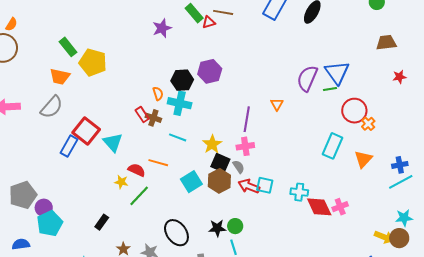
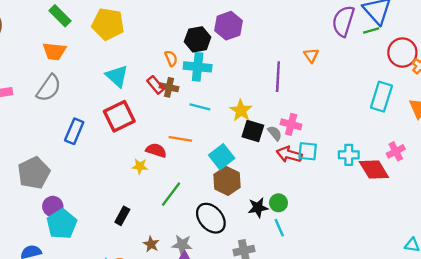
yellow pentagon: (93, 62) -> (108, 24), moved
red square: (86, 131) -> (119, 116), moved, turned 32
cyan triangle: (113, 142) -> (117, 76), moved
pink cross: (245, 146) -> (291, 124), moved, turned 30
brown hexagon: (219, 181) -> (227, 181), moved
gray pentagon: (23, 195) -> (34, 173), moved
green line: (139, 196) -> (171, 194), moved
pink cross: (340, 207) -> (396, 151), moved

